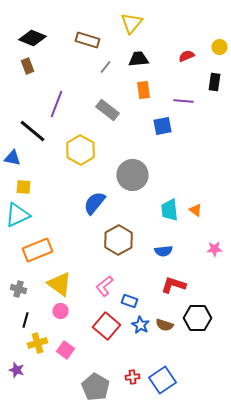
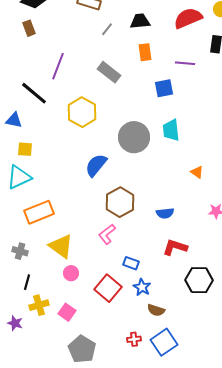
red semicircle: (186, 56) -> (188, 18), size x1.8
cyan trapezoid: (170, 210) -> (171, 130), moved
pink L-shape: (104, 286) -> (107, 234), moved
pink circle: (60, 311) -> (71, 273), moved
brown semicircle: (164, 325) -> (156, 310), moved
purple star: (16, 370) -> (15, 323), moved
gray pentagon: (96, 387) -> (82, 349), moved

